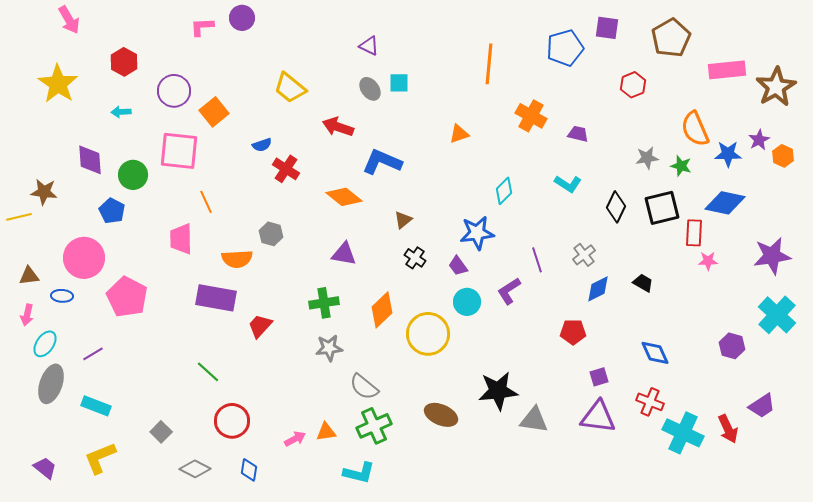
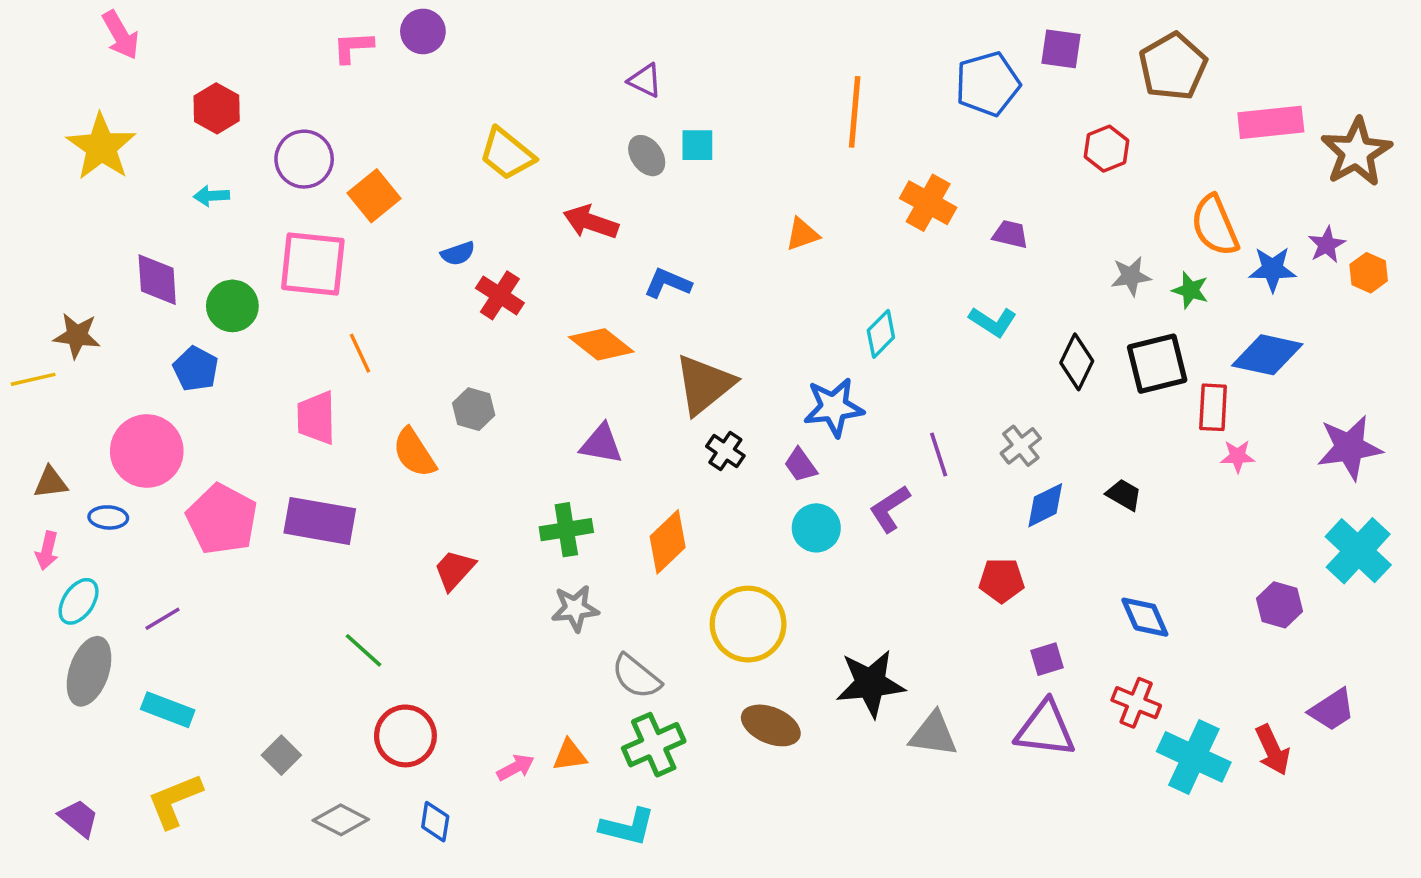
blue L-shape: (382, 162) -> (668, 283), size x0.7
brown triangle: (403, 220) -> (704, 385), size x2.0
orange semicircle: (237, 259) -> (414, 453), turned 60
purple rectangle: (216, 298) -> (320, 521), moved
yellow circle: (428, 334) -> (748, 624), moved

